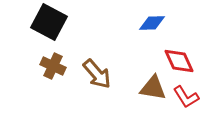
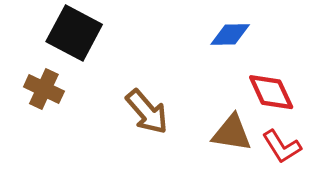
brown cross: (53, 66) -> (44, 89), moved

